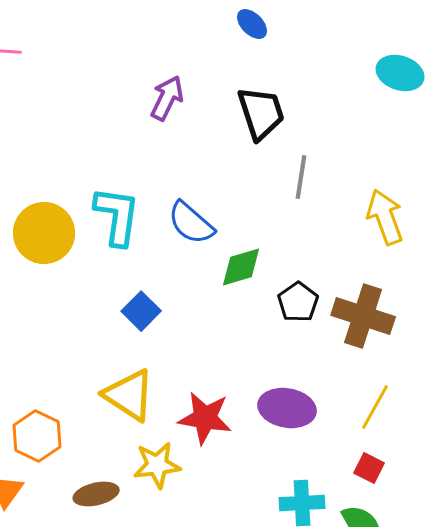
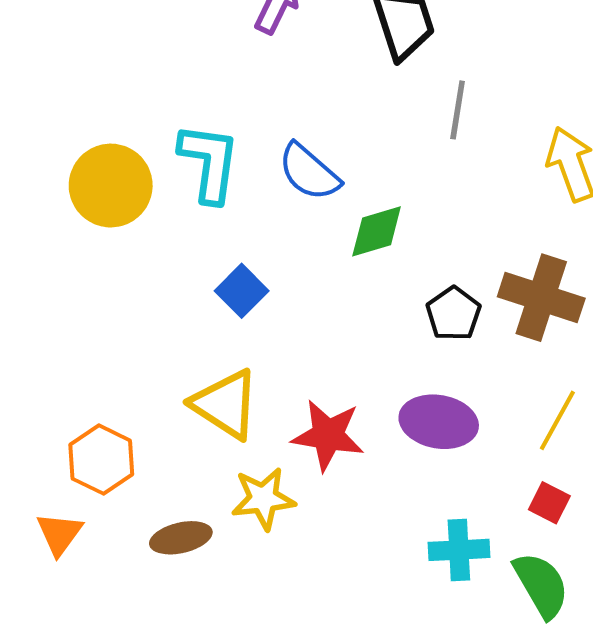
black pentagon: (298, 302) -> (453, 314), moved

